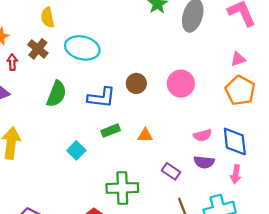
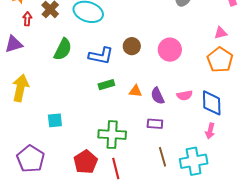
cyan square: (76, 150) -> (55, 120), moved, turned 35
purple semicircle: (204, 162) -> (158, 96), moved, turned 54
purple rectangle: (171, 171) -> (155, 124), turned -35

